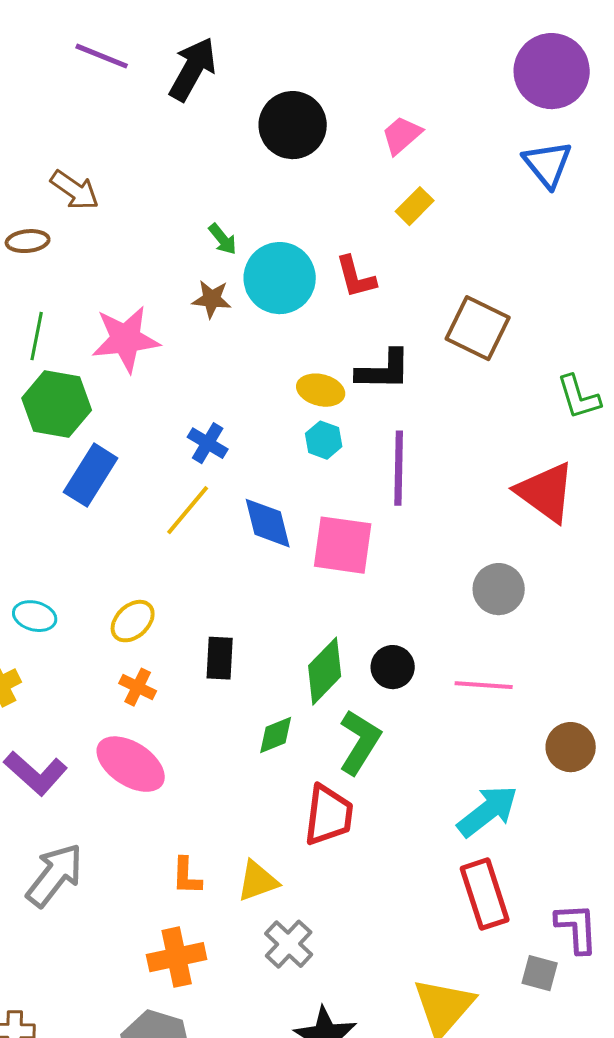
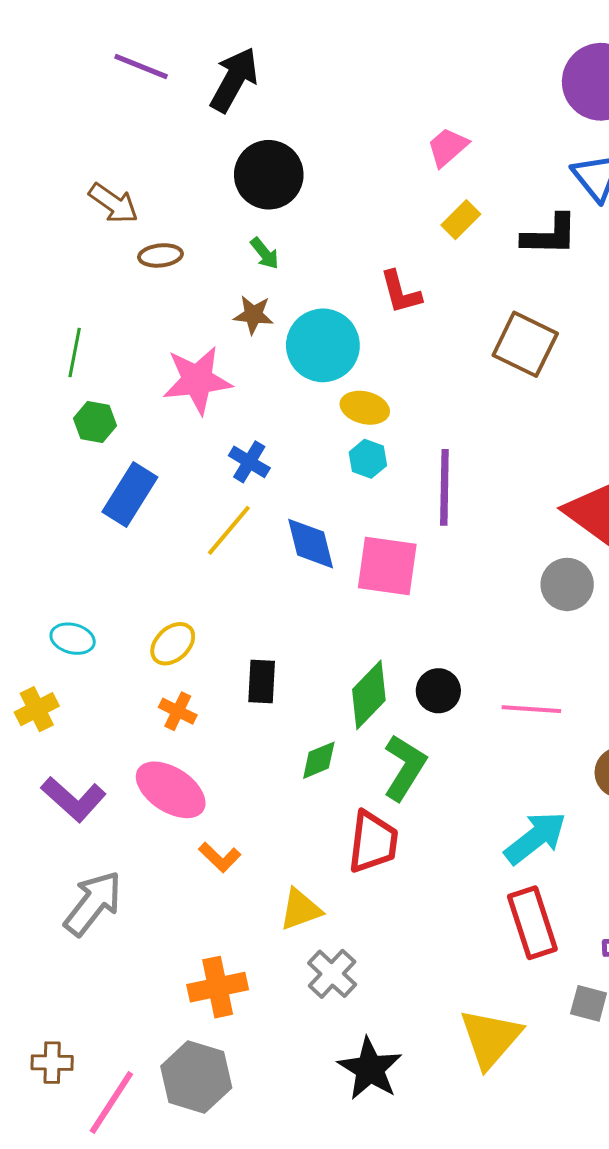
black circle: (293, 125) -> (269, 175), moved
brown ellipse: (28, 241) -> (160, 255), moved
cyan circle: (280, 278) -> (323, 345), moved
pink star: (126, 339) -> (197, 380), moved
black L-shape: (384, 370) -> (550, 235), moved
green hexagon: (57, 404) -> (95, 422), size x0.6
gray circle: (499, 589) -> (567, 584), moved
orange L-shape: (187, 876) -> (220, 857), moved, turned -48

